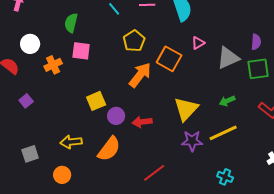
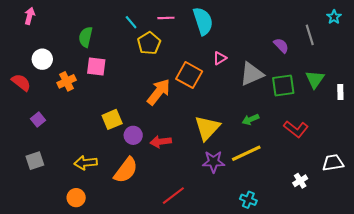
yellow pentagon: (134, 41) -> (149, 43), moved
purple semicircle: (256, 42) -> (281, 45), moved, turned -49
gray square: (30, 154) -> (35, 161), moved

